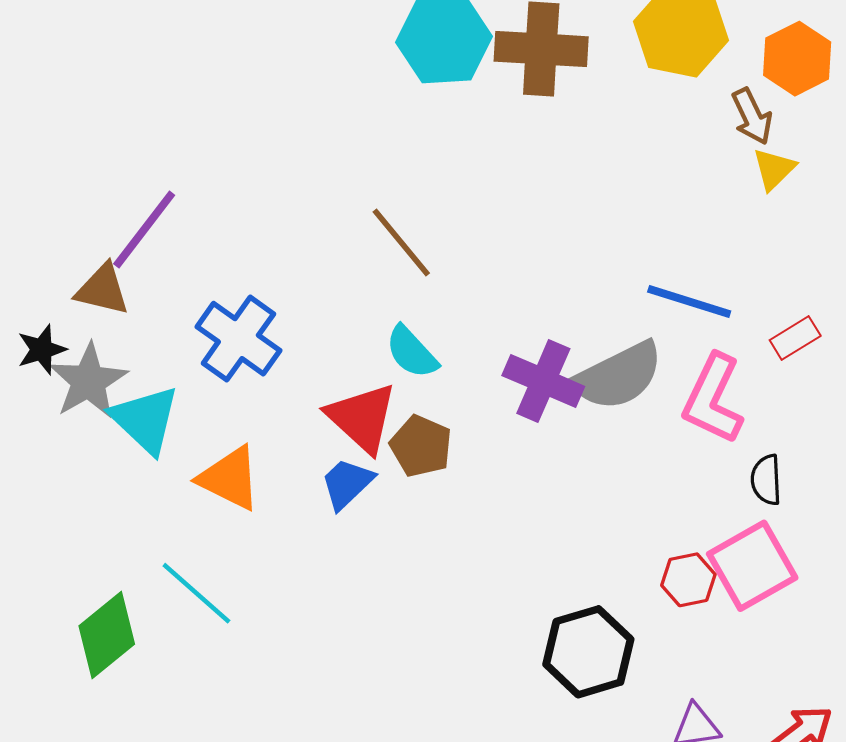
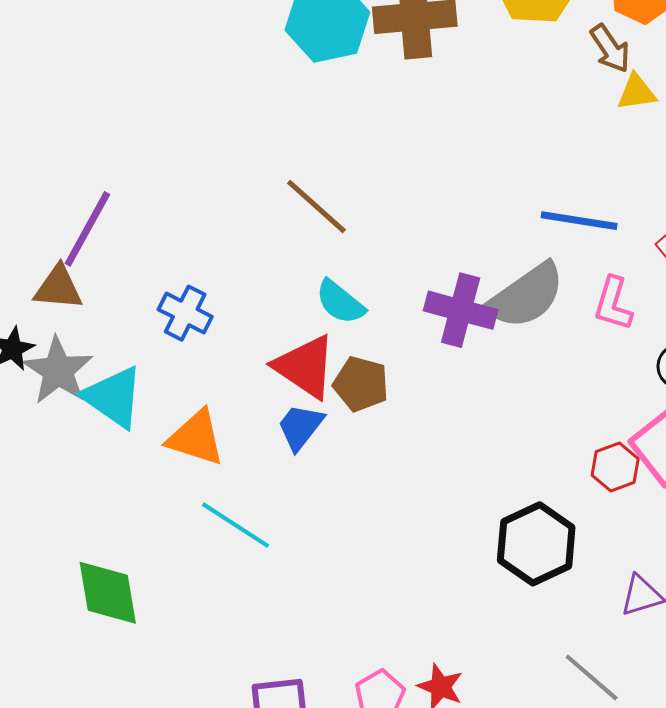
yellow triangle: (774, 169) -> (637, 92), turned 45
blue cross: (238, 339) -> (185, 313), size x0.7
pink L-shape: (713, 399) -> (613, 304), size x0.7
cyan line: (196, 593) -> (236, 525), moved
green diamond: (107, 635) -> (108, 593), turned -52

